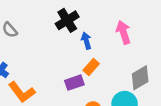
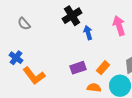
orange rectangle: (91, 67) -> (103, 68), moved

